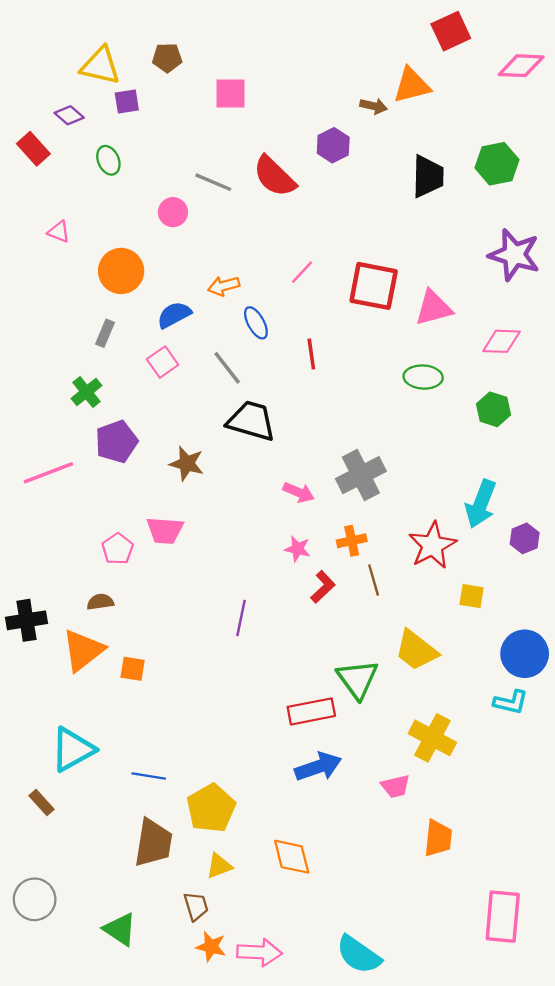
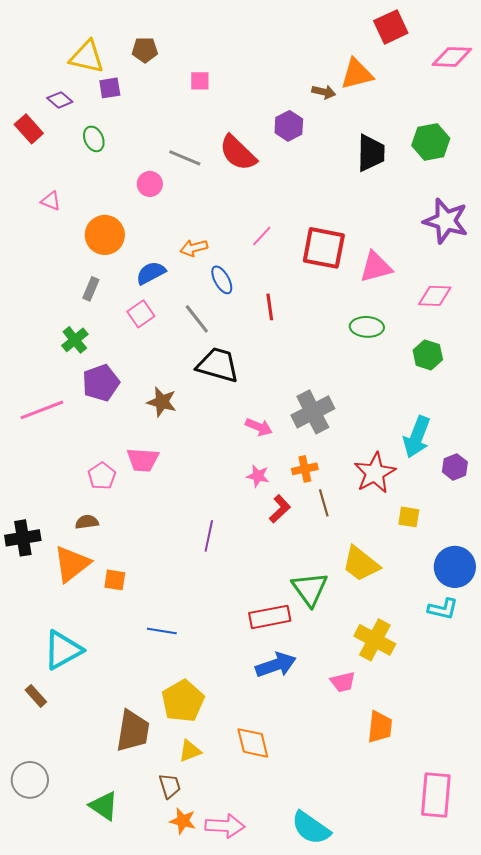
pink square: (231, 93) -> (200, 81), size x0.7
blue line: (149, 776) -> (162, 631), moved

